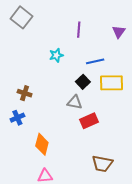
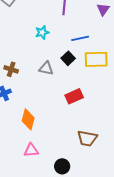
gray triangle: (75, 102) -> (46, 68), moved

